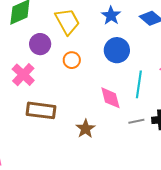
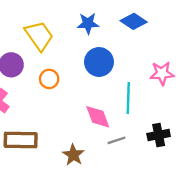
blue star: (111, 16) -> (88, 23), turned -30
gray line: (136, 121) -> (116, 140), moved

